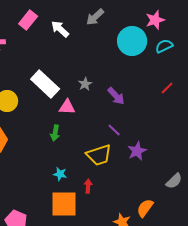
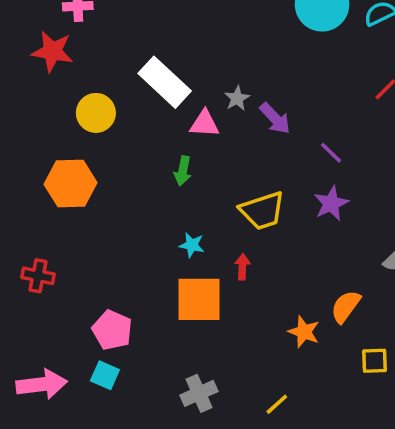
gray star: (85, 84) -> (237, 98), moved
purple arrow: (116, 96) -> (275, 118), moved
purple line: (114, 130) -> (331, 153), moved

